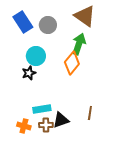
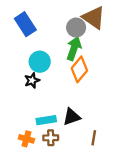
gray circle: (48, 25) -> (76, 28), moved
green arrow: (79, 44) -> (74, 48), moved
brown line: (90, 113) -> (94, 138), moved
black triangle: (61, 120) -> (72, 117), moved

